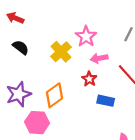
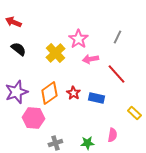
red star: (89, 79) -> (73, 93), moved

